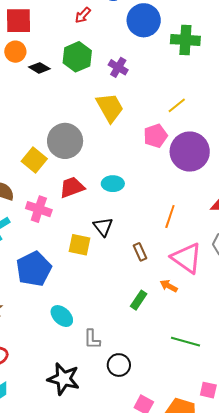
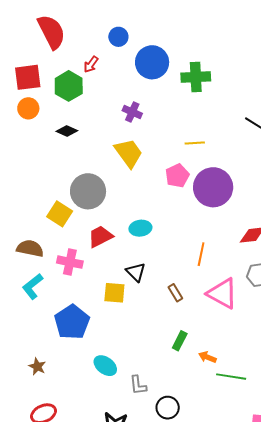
green hexagon: (77, 57) -> (69, 86), moved
black diamond: (39, 68) -> (67, 131), moved
yellow line: (177, 105) -> (195, 143), turned 42
orange arrow: (169, 286) -> (207, 357), moved

